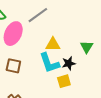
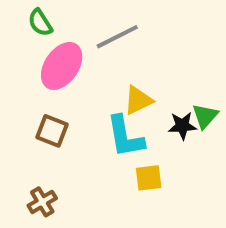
yellow triangle: (53, 44) -> (138, 100), turned -35
black star: (69, 63) -> (182, 126), moved

